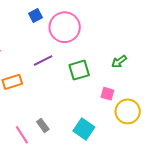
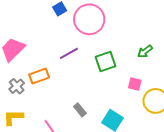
gray rectangle: (43, 125) -> (80, 110), moved

